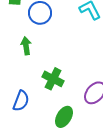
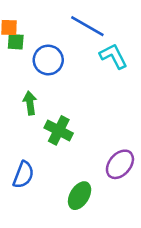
green cross: (53, 79) -> (59, 130), moved

